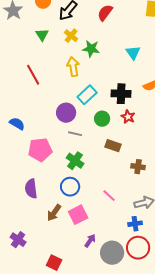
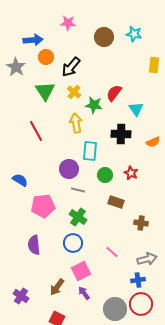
red semicircle: (105, 13) -> (114, 93), moved
green triangle: (42, 35) -> (45, 91), size x1.5
black cross: (121, 94) -> (121, 134), moved
cyan rectangle: (87, 95) -> (90, 151), turned -42
brown arrow: (54, 213) -> (57, 287), moved
purple arrow: (90, 241) -> (84, 293), moved, turned -72

